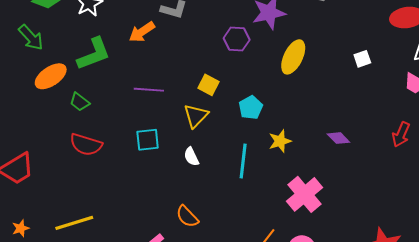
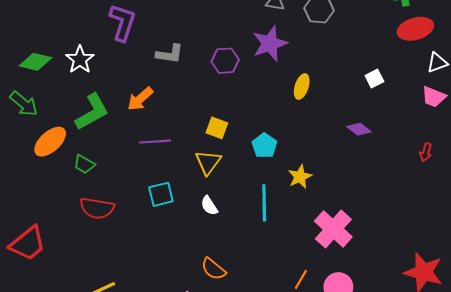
orange arrow: (142, 32) -> (140, 99), moved
purple hexagon: (237, 39) -> (225, 61), moved
yellow ellipse: (293, 57) -> (302, 86), size x0.7
red arrow: (401, 134) -> (426, 152), size x0.7
purple diamond: (338, 138) -> (359, 129), moved

